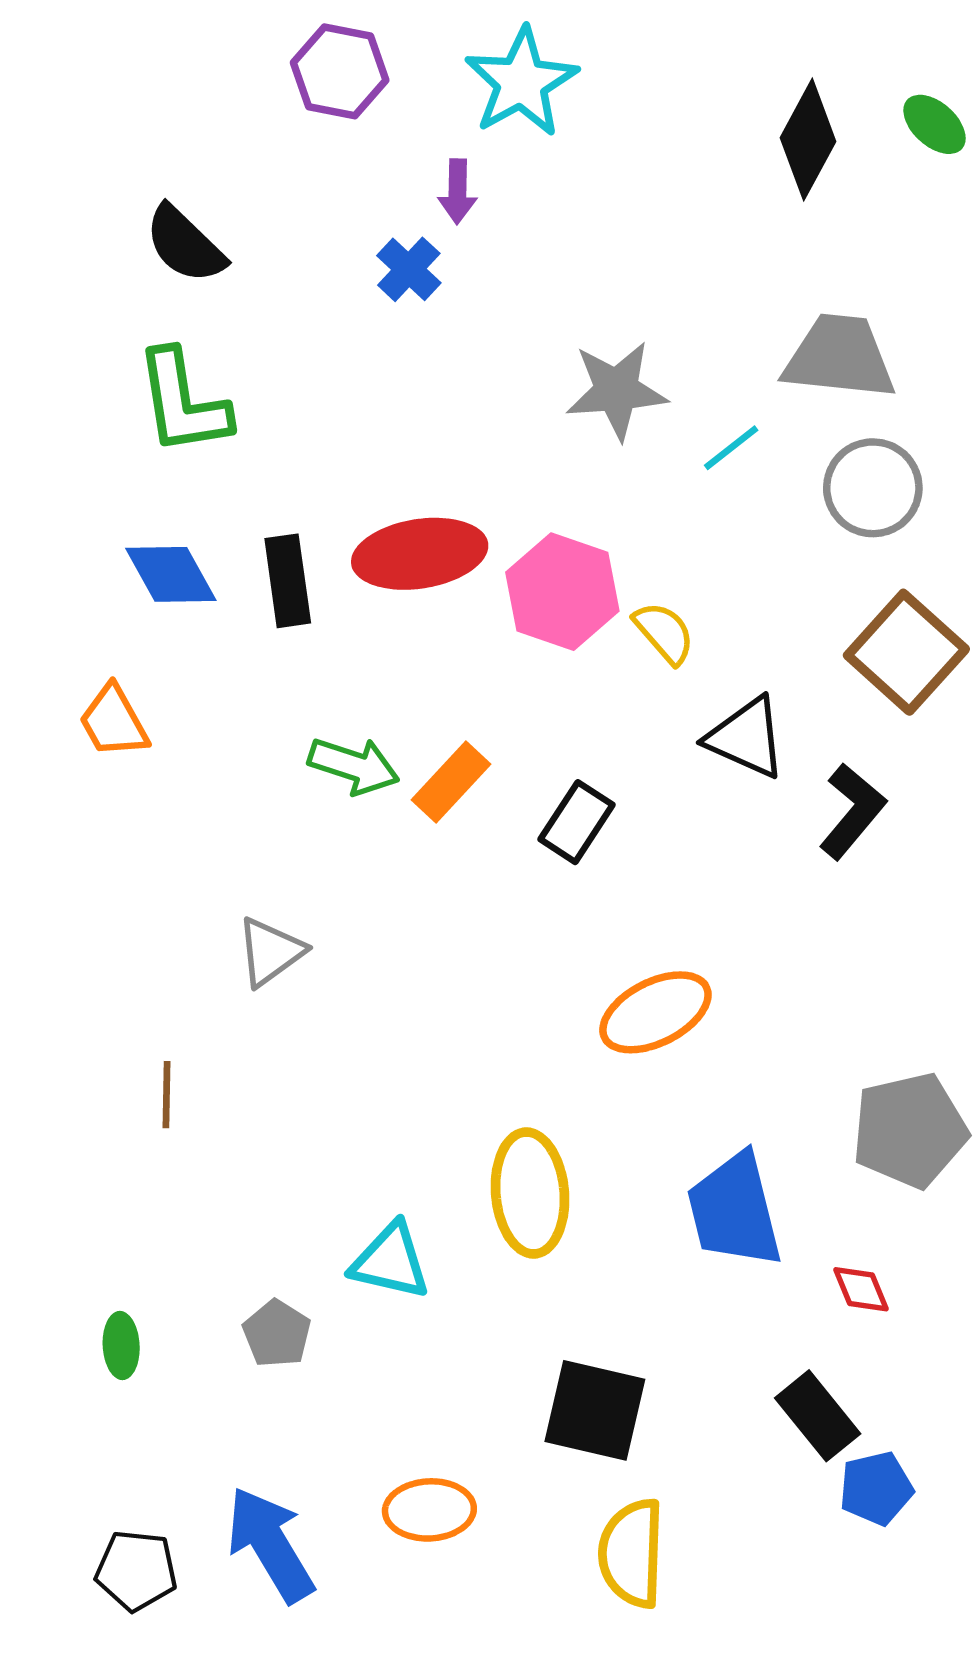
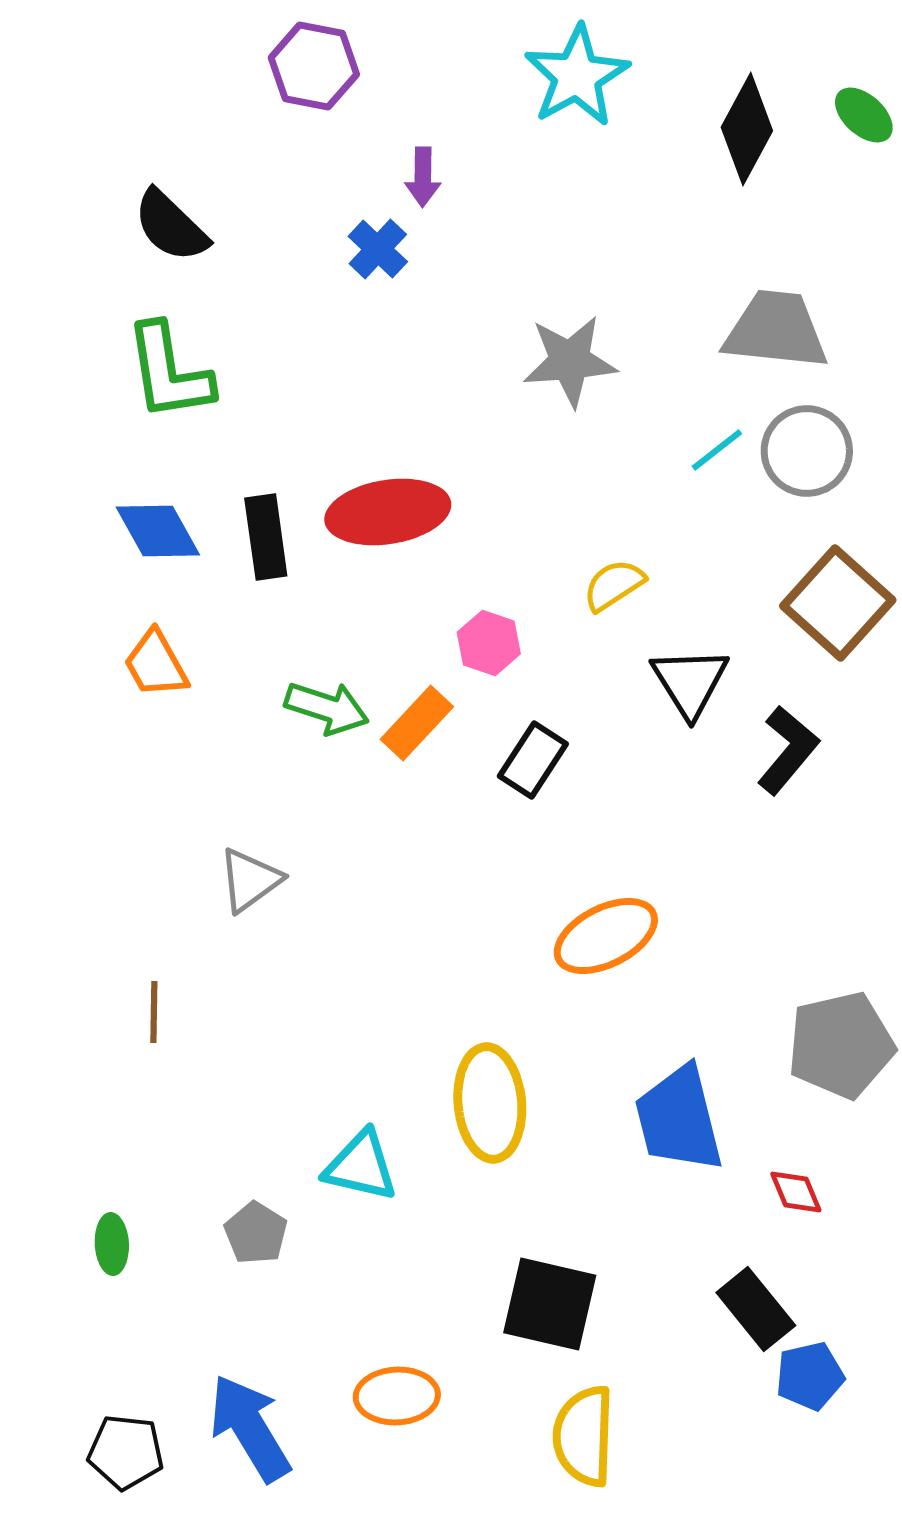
cyan star: (521, 82) -> (577, 76), moved
cyan line: (731, 448) -> (717, 450), moved
pink hexagon: (562, 592) -> (489, 643), moved, size x0.6
yellow semicircle: (664, 633) -> (614, 585), turned -82
orange trapezoid: (114, 721) -> (156, 664), moved
black triangle: (746, 738) -> (690, 682), turned 34

